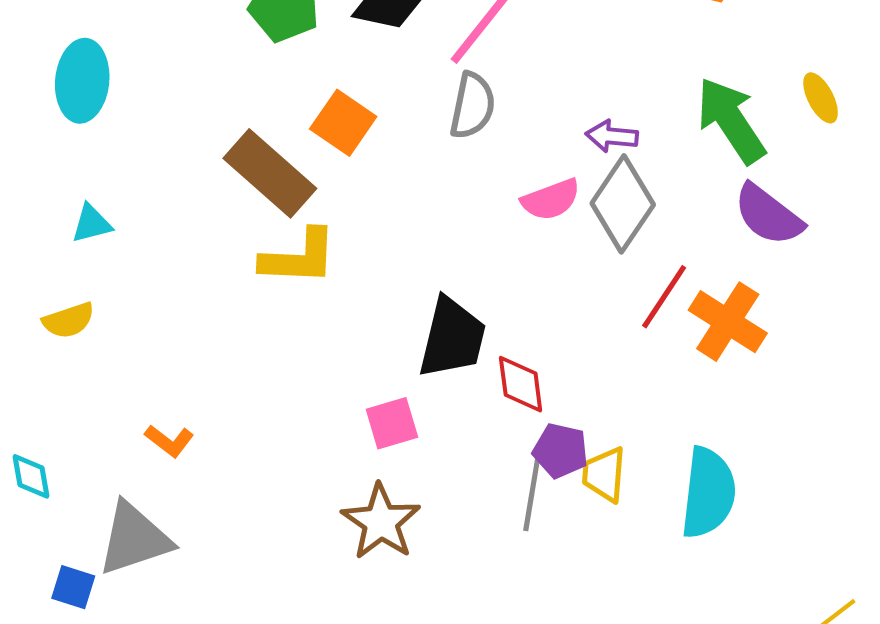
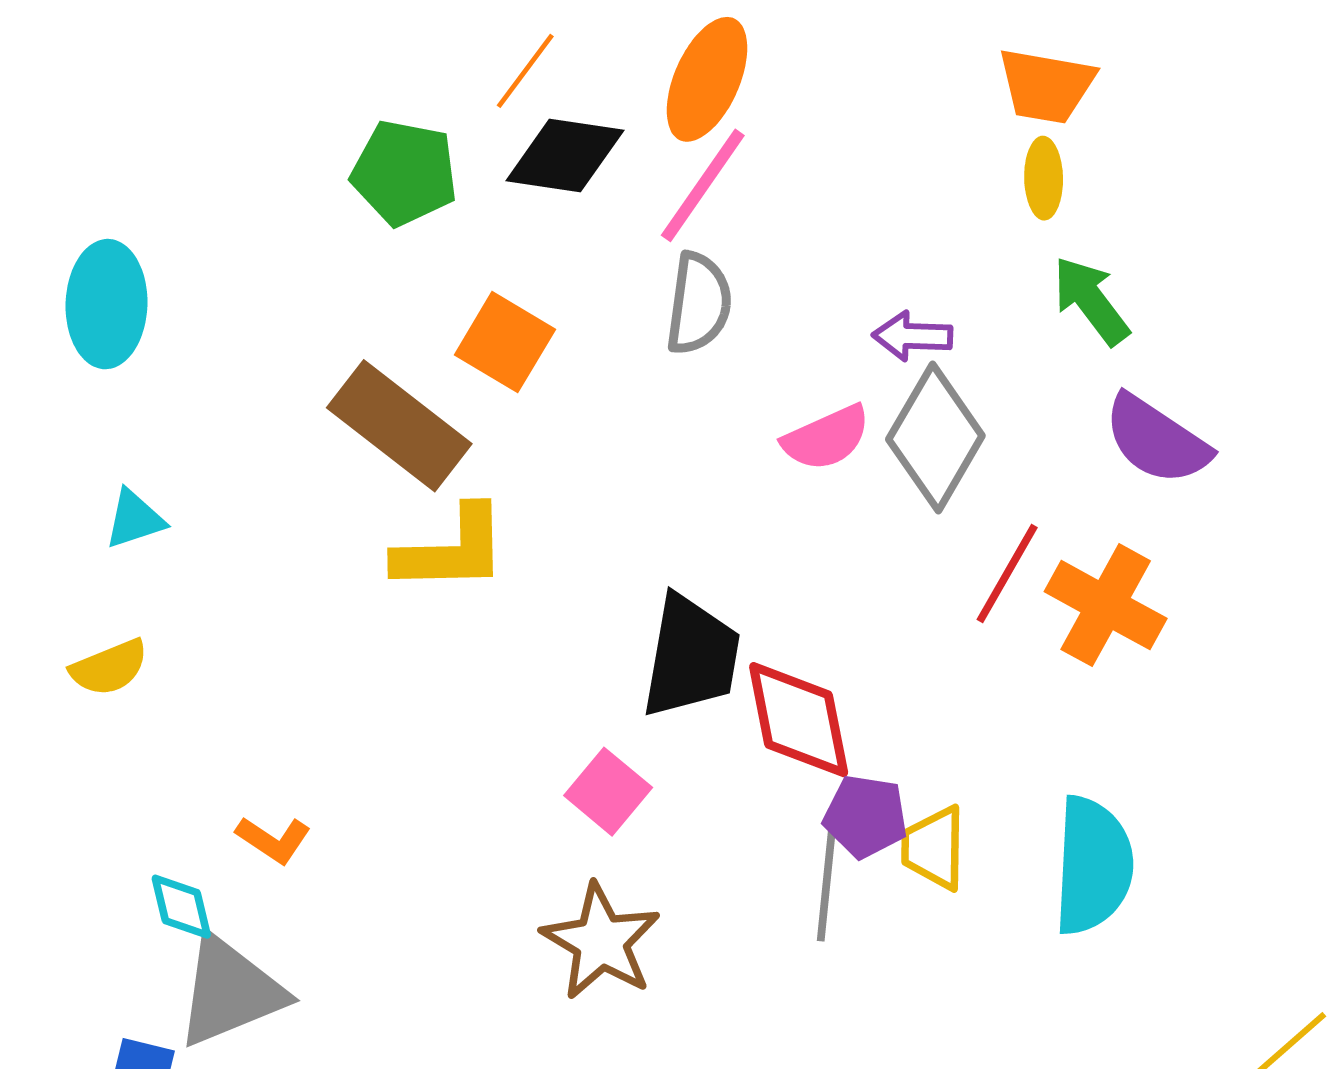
yellow ellipse: (821, 98) -> (1044, 178), moved, turned 30
green arrow: (731, 120) -> (1091, 301), size x0.7
red diamond: (521, 384) -> (799, 720), size x1.4
pink square: (392, 423) -> (608, 792), turned -30
cyan diamond: (31, 476) -> (181, 907), moved

